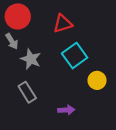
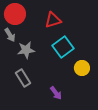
gray star: (31, 59) -> (26, 50), turned -30
purple arrow: (66, 110) -> (56, 93), turned 56

